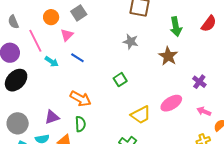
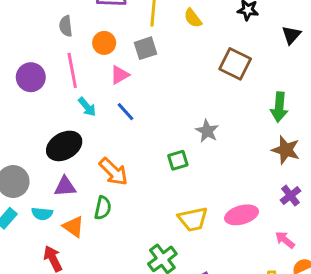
gray semicircle: (13, 22) -> (66, 26), moved
gray star: (131, 42) -> (207, 131), moved
brown star: (168, 56) -> (286, 150), moved, turned -30
black ellipse: (16, 80) -> (64, 146), moved

